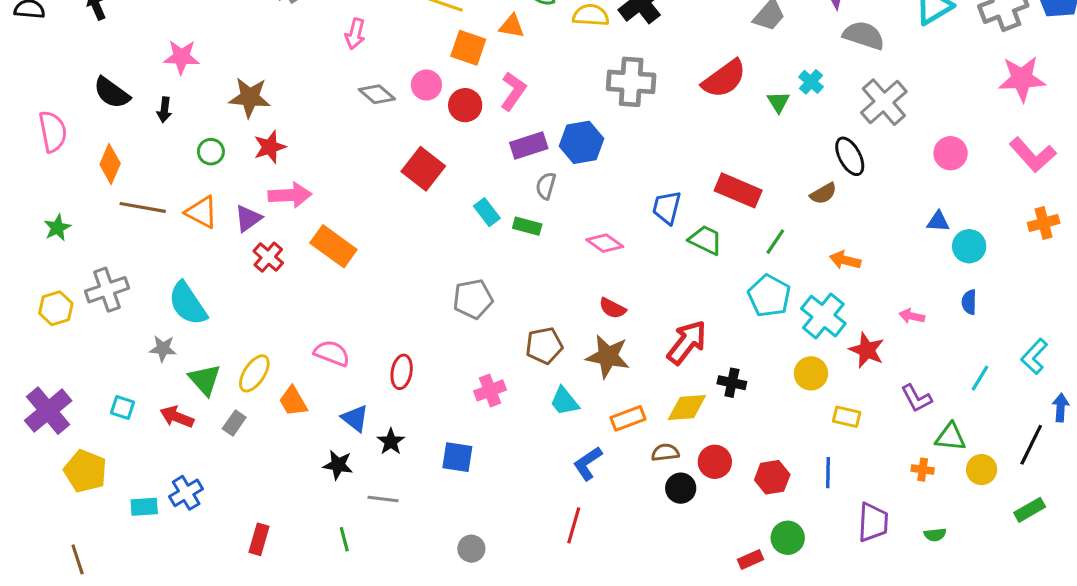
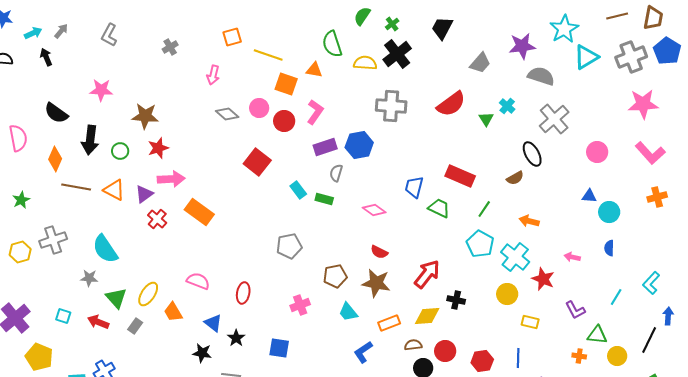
black arrow: (164, 110) -> (90, 140), moved, size x1.8

